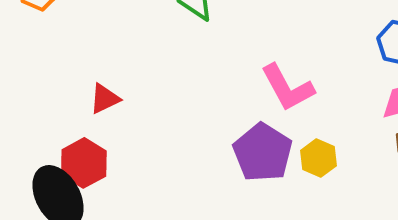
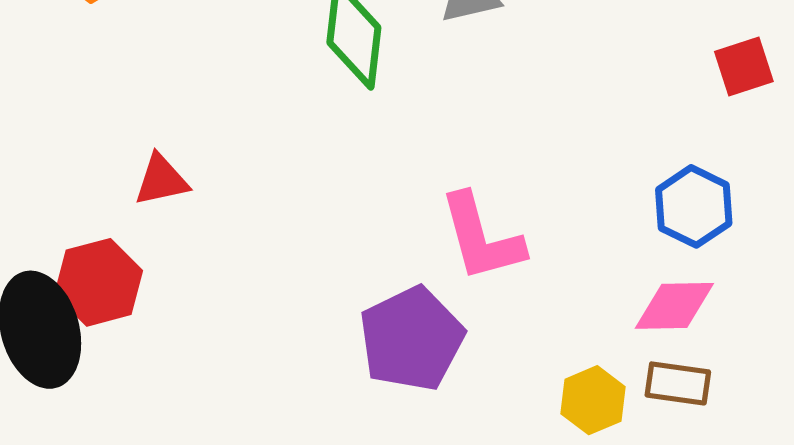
yellow hexagon: (318, 158) -> (593, 400), moved

